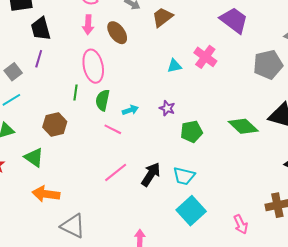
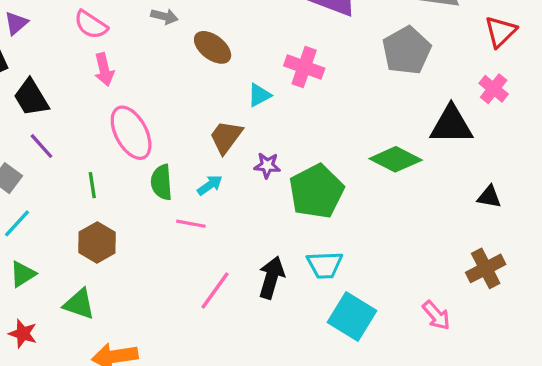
brown trapezoid: (162, 17) -> (226, 137), moved
brown ellipse: (117, 33) -> (213, 47), moved
purple line: (39, 59) -> (42, 146), turned -42
green line: (75, 93) -> (92, 185), moved
green pentagon: (192, 132) -> (316, 191), size x1.5

